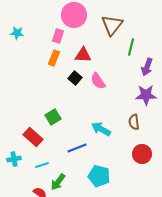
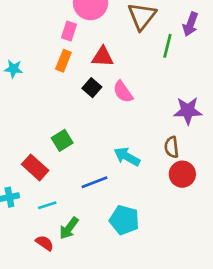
cyan star: (17, 33) -> (14, 69), moved
purple arrow: (147, 67) -> (190, 24), moved
red circle: (142, 154) -> (182, 174), moved

